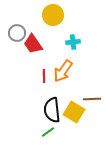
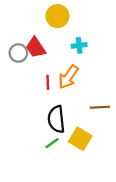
gray circle: (17, 33) -> (18, 53), moved
yellow square: (74, 112) -> (80, 139), moved

